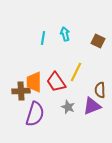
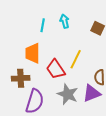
orange trapezoid: (34, 82) -> (33, 53), moved
gray star: (68, 107) -> (68, 94), size x1.5

